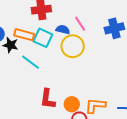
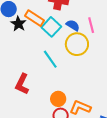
cyan line: (30, 62) -> (50, 59), moved
red L-shape: (48, 99) -> (22, 84), moved

